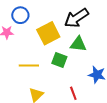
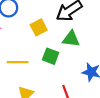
yellow square: (48, 33) -> (39, 27), size x0.7

